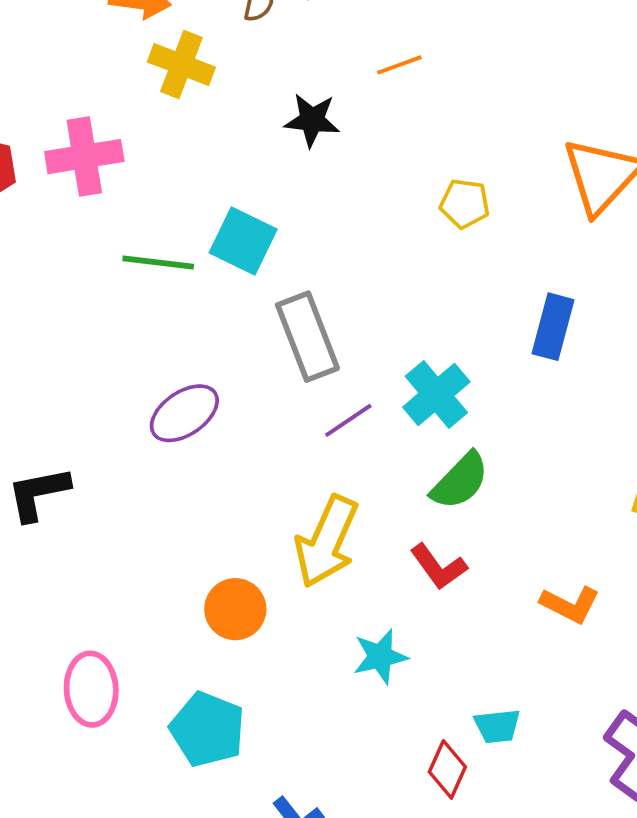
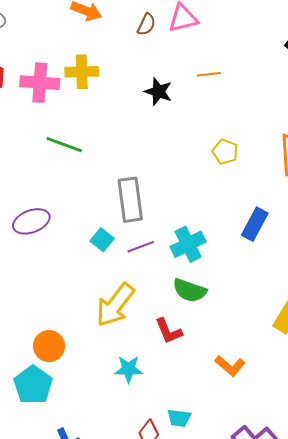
yellow cross: (181, 65) -> (82, 72), moved, turned -36
cyan square: (243, 241) -> (102, 240), moved, size x0.7
purple ellipse: (184, 413) -> (31, 221), moved
green semicircle: (460, 481) -> (190, 290), turned 52
orange circle: (235, 609) -> (49, 346), moved

